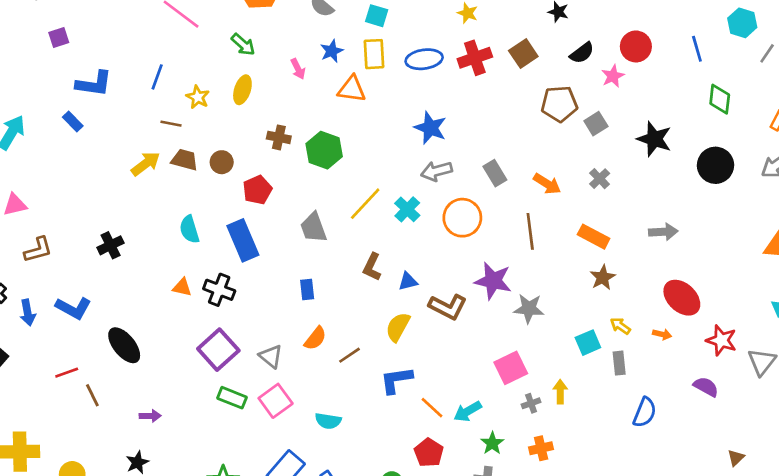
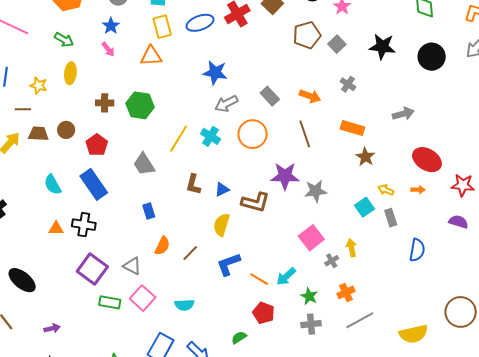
blue star: (332, 51) -> (111, 26), moved

